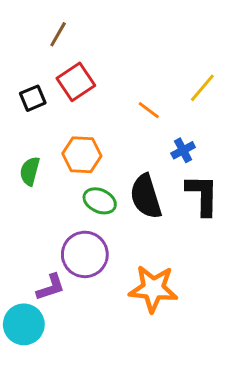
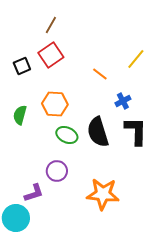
brown line: (58, 34) -> (51, 25), moved
purple circle: (85, 254) -> (57, 171), size x0.7

